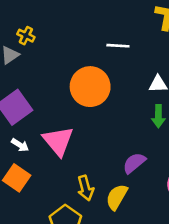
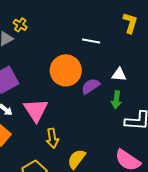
purple semicircle: (134, 163) -> (91, 86), moved
yellow arrow: (86, 188) -> (52, 138), moved

